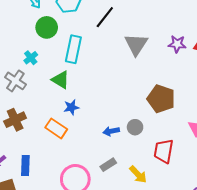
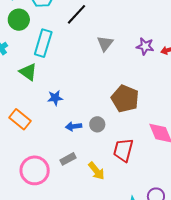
gray triangle: (136, 44) -> (105, 43), size x0.7
blue star: (71, 107) -> (55, 98), moved

